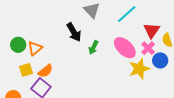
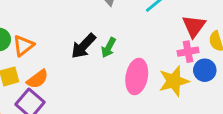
black arrow: (74, 32) -> (83, 46), moved, turned 72
pink ellipse: (125, 48) -> (137, 77), moved, turned 55
pink cross: (148, 48) -> (188, 52), turned 32

